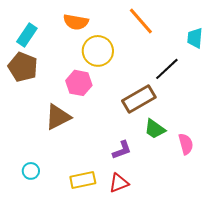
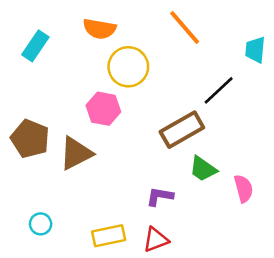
brown pentagon: (23, 67) -> (30, 139), moved
purple L-shape: (122, 150) -> (160, 196), turned -150

